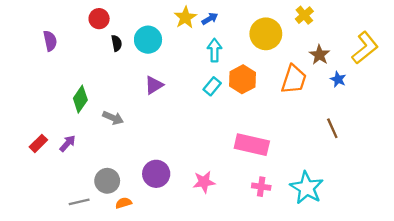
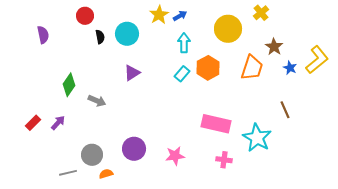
yellow L-shape: (365, 48) -> (317, 60), moved
cyan star: (307, 188) -> (257, 138), moved

